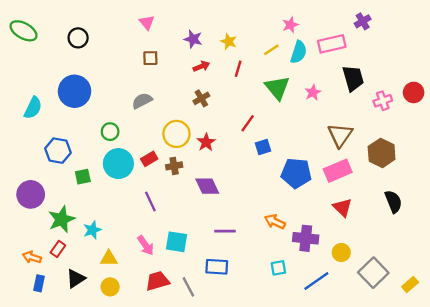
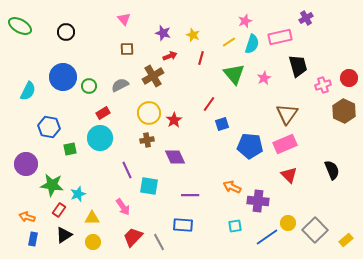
brown cross: (201, 98) -> (153, 76), moved, size x1.5
green circle: (110, 132) -> (89, 86), moved
brown hexagon: (382, 153) -> (344, 111), moved
red rectangle: (149, 159) -> (103, 113), moved
green star: (61, 219) -> (52, 185), turned 30
cyan square: (176, 242) -> (149, 186), moved
red rectangle: (58, 249) -> (59, 210), moved
yellow circle: (341, 252) -> (288, 223), moved
red trapezoid: (157, 281) -> (133, 237), turned -30

